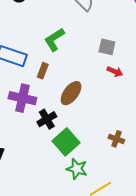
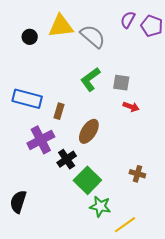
green L-shape: (54, 40) -> (90, 79), moved
purple cross: (22, 98) -> (41, 140), turned -36

